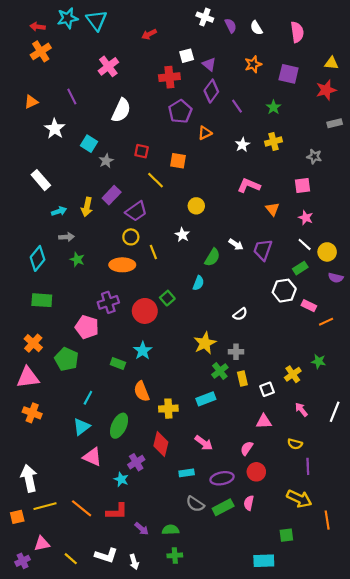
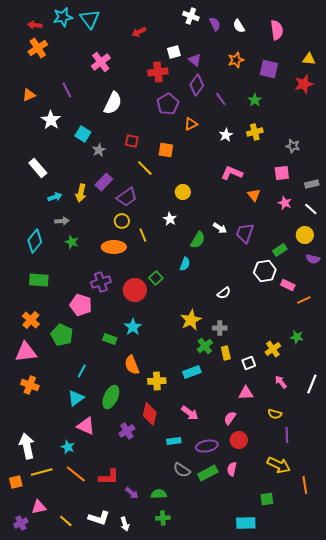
gray rectangle: (335, 123) -> (312, 184), moved
white line: (305, 244) -> (311, 209), moved
cyan star: (121, 479) -> (68, 447), moved

